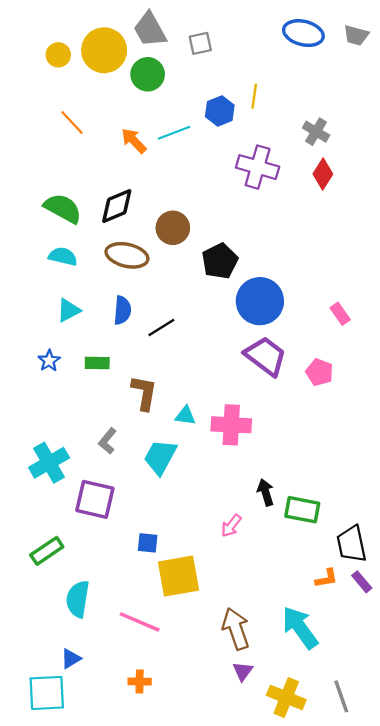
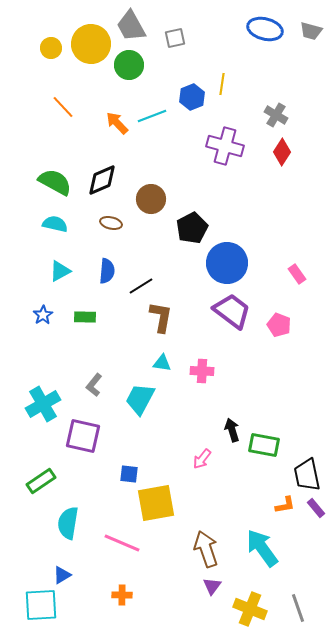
brown ellipse: (127, 255) -> (111, 223), size x0.6
brown L-shape: (144, 393) -> (161, 317), moved
pink cross: (231, 425) -> (202, 371), size x0.7

